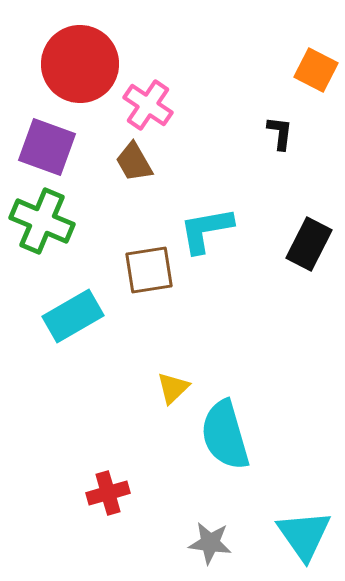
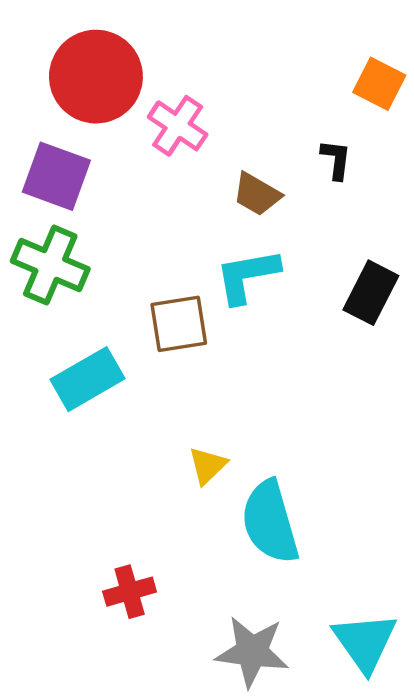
brown trapezoid: (134, 162) -> (257, 194), moved, turned -30
gray star: (210, 543) -> (252, 652), size x1.4

